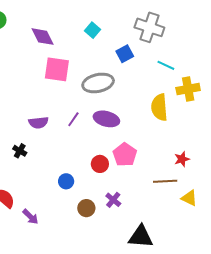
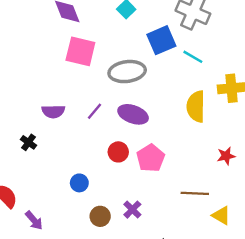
blue square: (125, 54) -> (161, 40), size x1.4
cyan line: (166, 65) -> (193, 57), moved
red star: (182, 159) -> (226, 156), moved
red circle: (100, 164) -> (118, 152), moved

